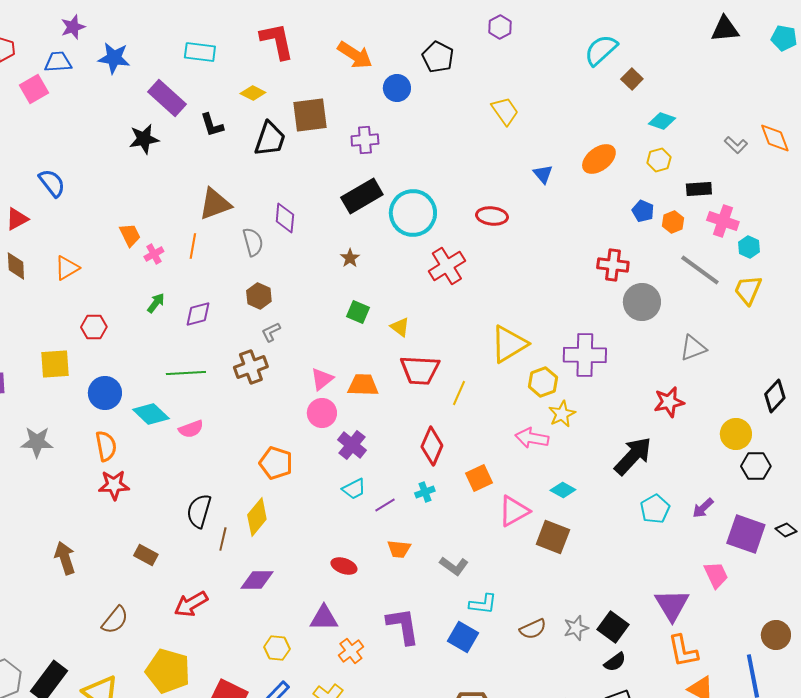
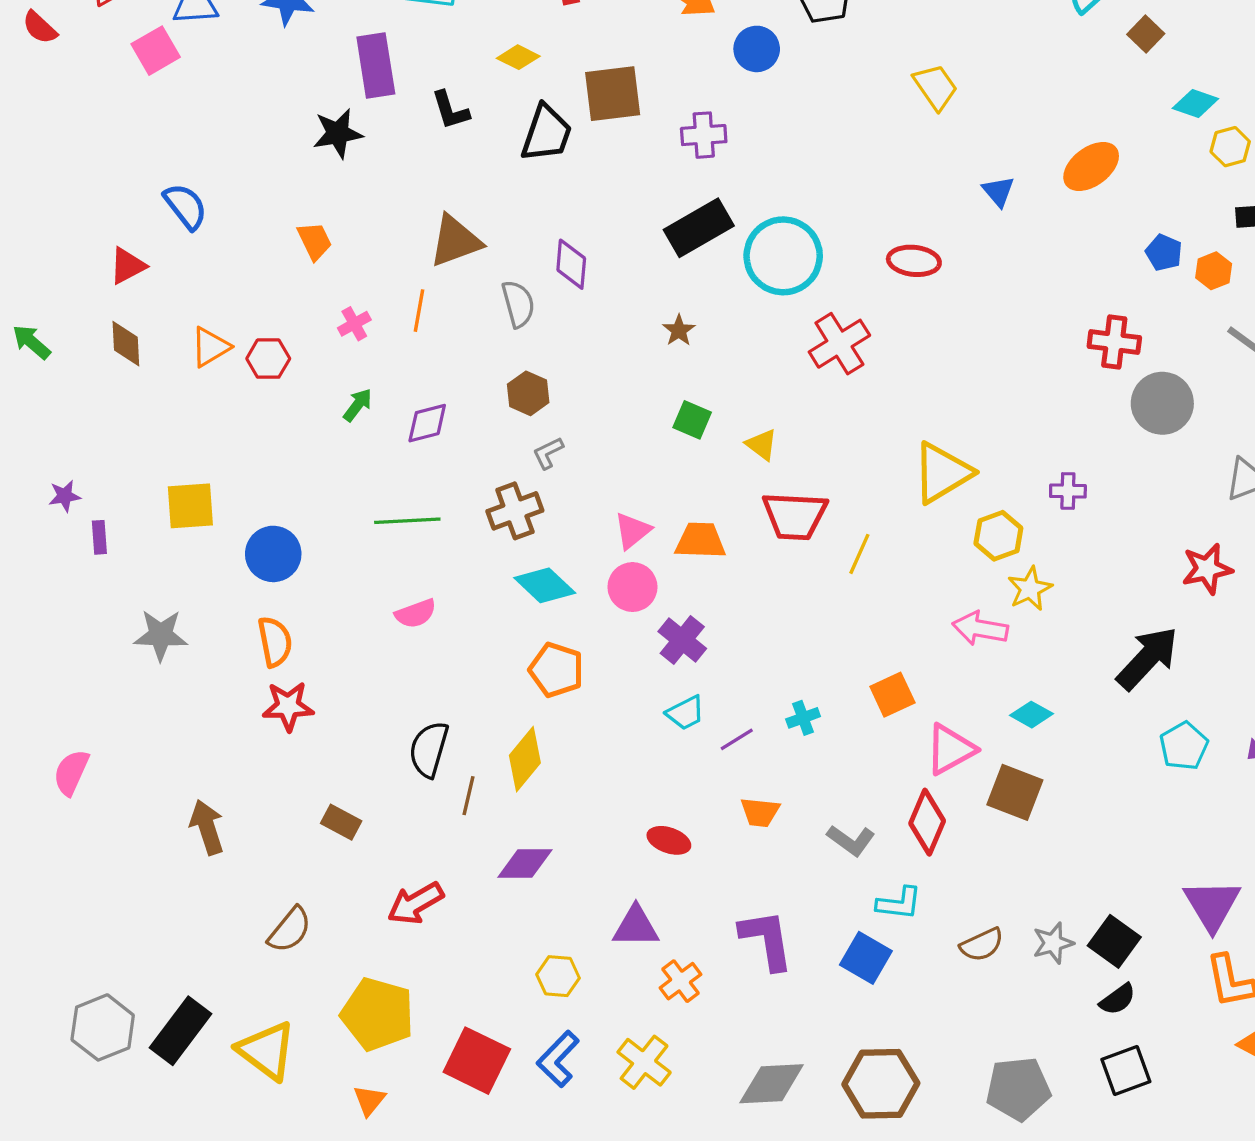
purple rectangle: (167, 98) -> (376, 65), turned 39
yellow hexagon: (659, 160) -> (1230, 147), moved
orange trapezoid: (130, 235) -> (315, 241), moved
red hexagon: (94, 327) -> (268, 359), moved
purple cross: (585, 355) -> (1068, 491), size x0.5
cyan diamond: (151, 414) -> (545, 585), moved
red diamond: (432, 446) -> (927, 822), moved

